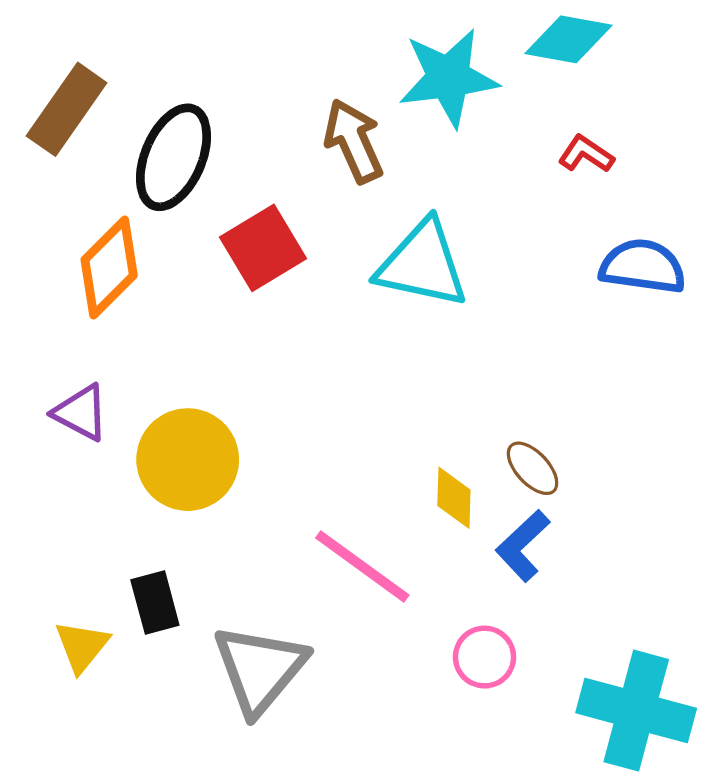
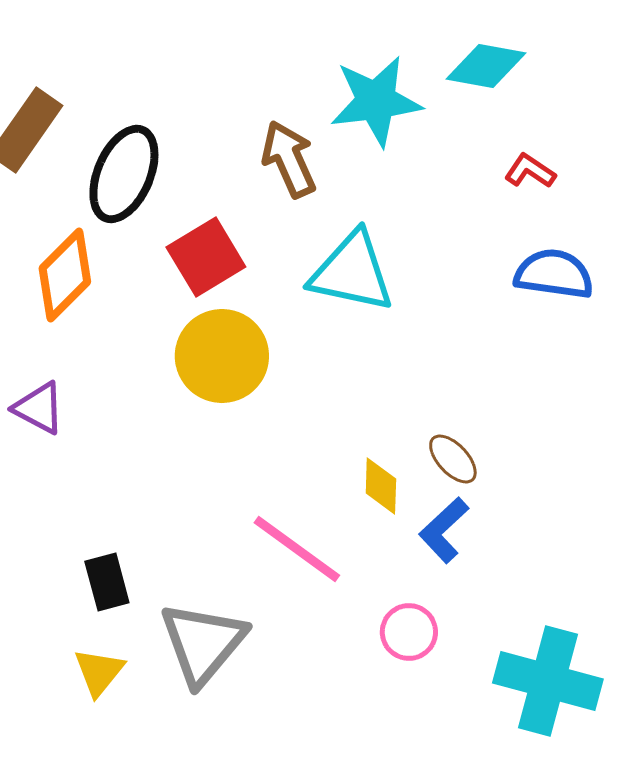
red L-shape: (586, 154) -> (530, 171), moved
yellow circle: (188, 460) -> (222, 356), moved
yellow triangle: (82, 646) -> (99, 672), moved

